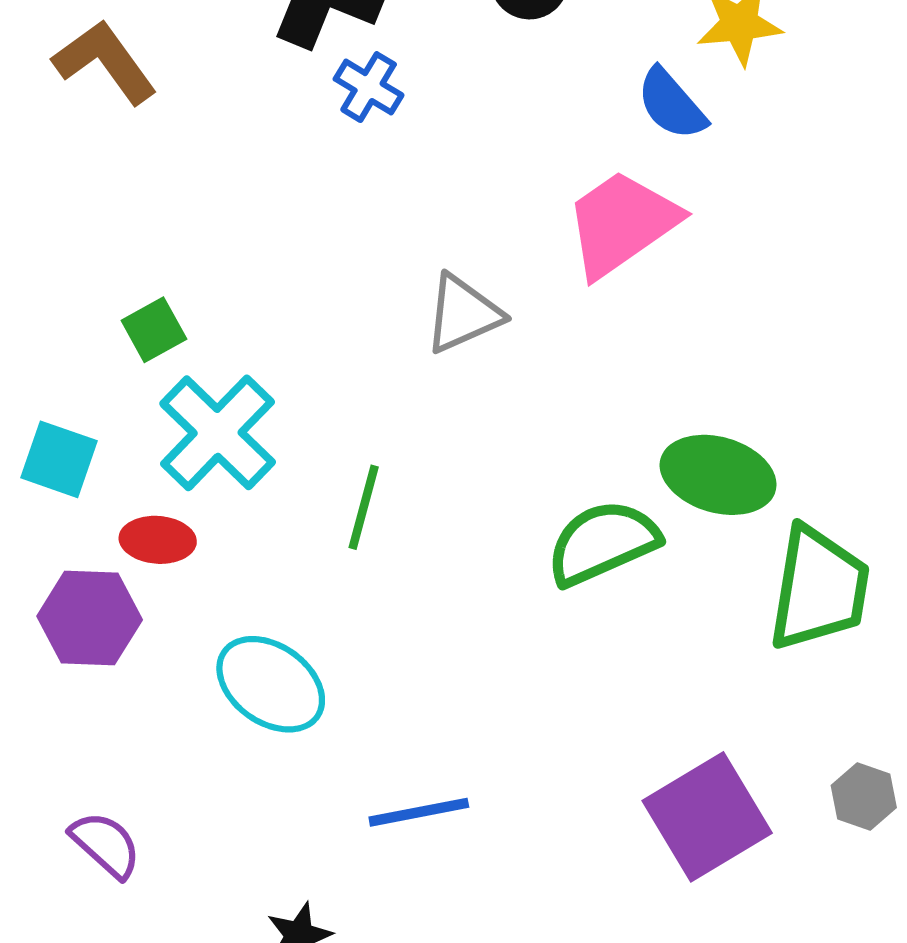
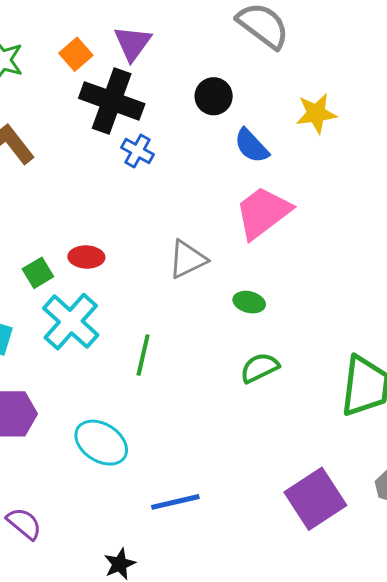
blue semicircle: (671, 104) -> (251, 146), moved
green ellipse: (718, 475) -> (249, 302), moved, size x0.6
red ellipse: (158, 540) -> (86, 257), moved
green semicircle: (603, 543) -> (260, 368), size x0.7

